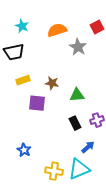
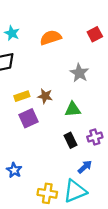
gray star: (78, 47) -> (79, 73), moved
yellow rectangle: (23, 80) -> (22, 96), moved
purple square: (37, 103) -> (29, 118), turned -30

